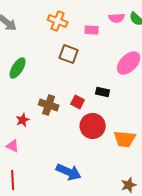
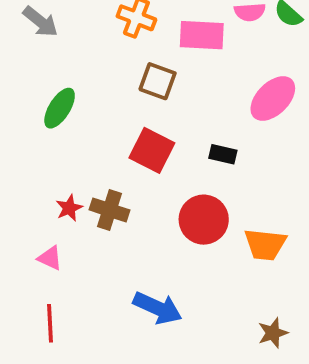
pink rectangle: (92, 30) -> (202, 35), size x1.6
red square: (78, 102) -> (152, 150), moved, size x1.6
brown cross: (49, 105) -> (110, 210), moved

